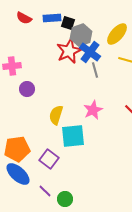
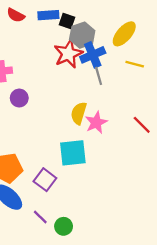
blue cross: (90, 52) -> (93, 55), turned 30
yellow semicircle: (56, 115) -> (79, 113), moved

